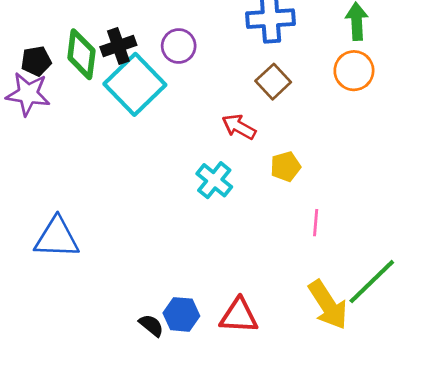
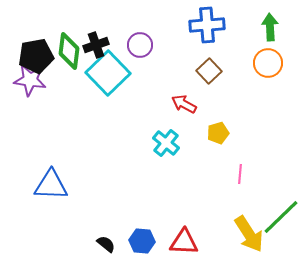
black pentagon: (36, 61) -> (36, 56), size x1.6
black semicircle: (151, 325) -> (106, 244), moved

